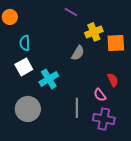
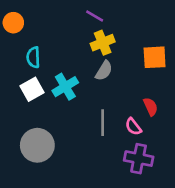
yellow cross: (94, 32) -> (103, 43), moved
cyan cross: (49, 79) -> (65, 87), moved
gray line: (77, 108) -> (103, 123), moved

